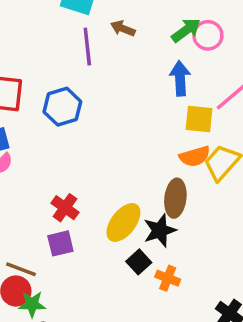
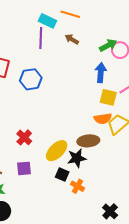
purple line: (87, 47) -> (41, 38), moved
brown ellipse: (175, 198) -> (88, 141), turned 70
purple square: (60, 243) -> (24, 168), moved
black square: (139, 262) -> (62, 175), turned -32

